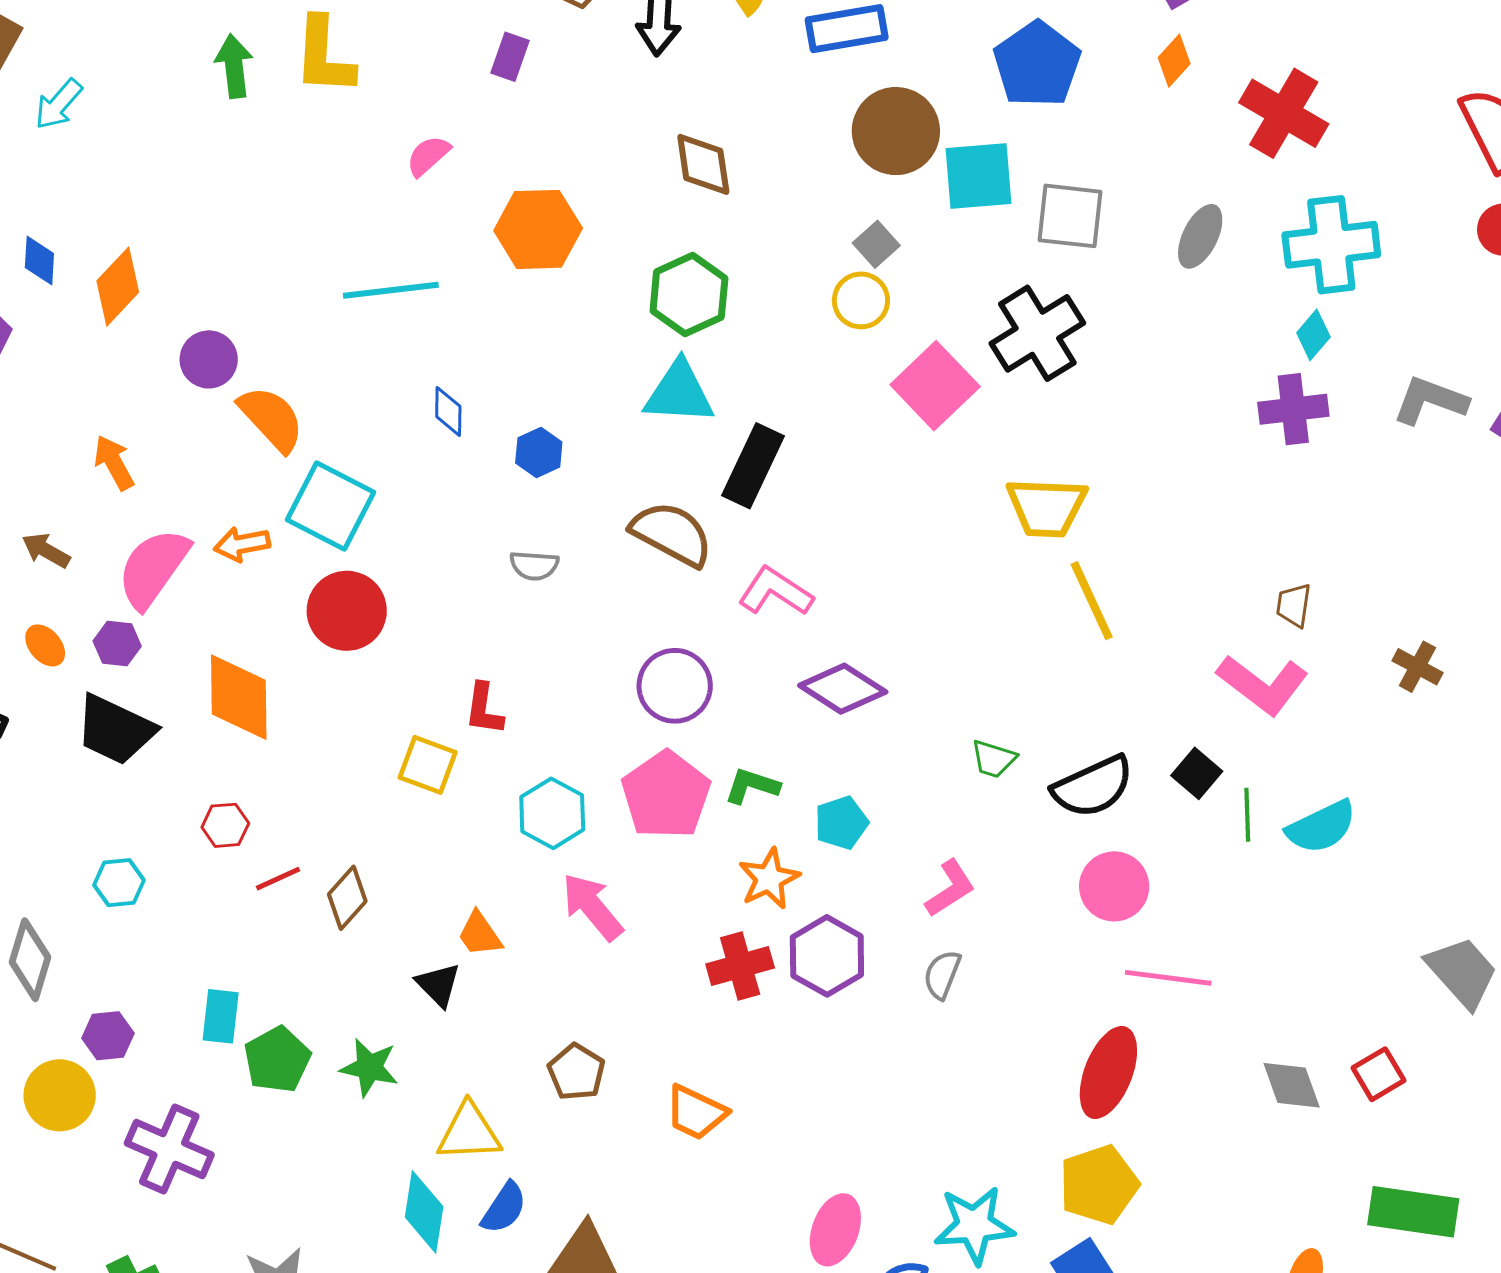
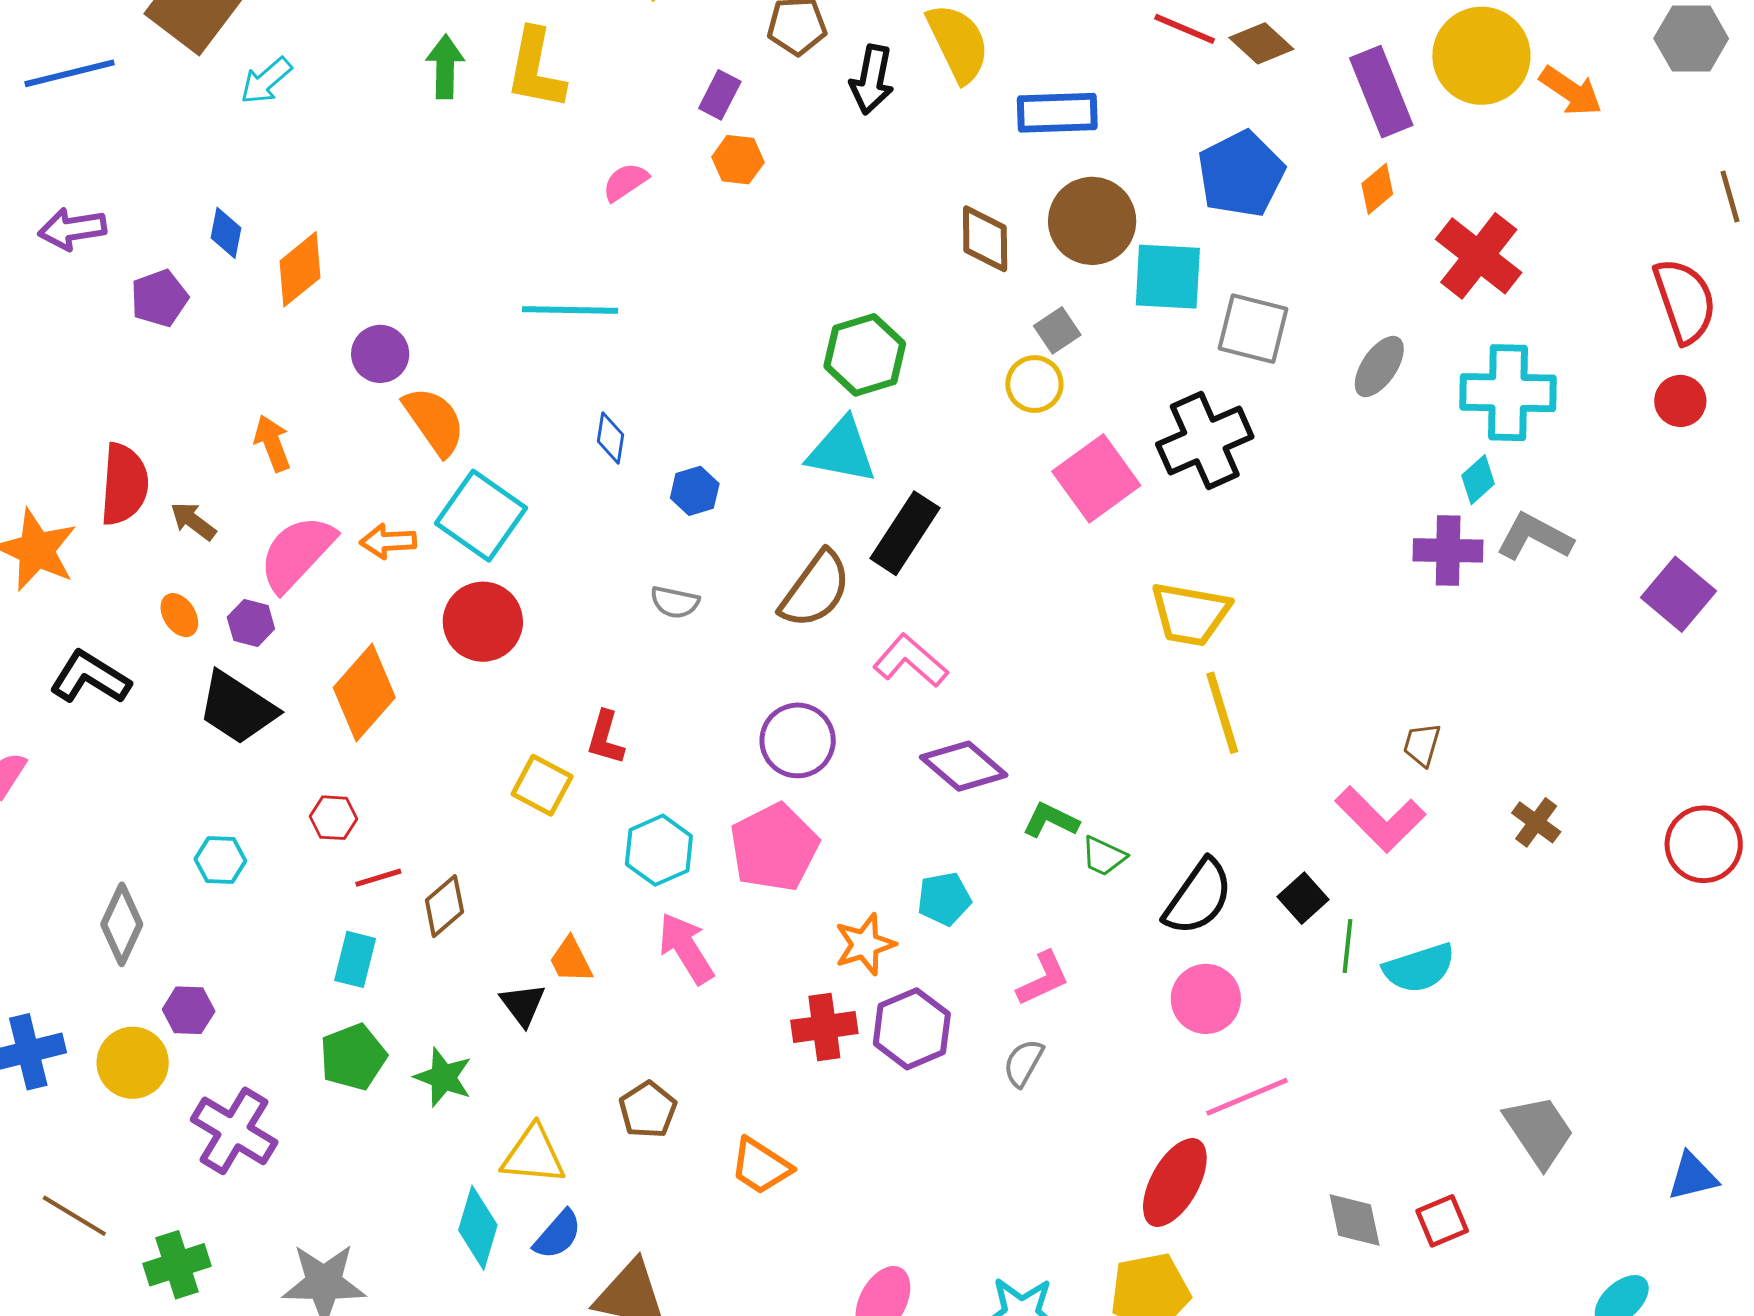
brown diamond: (703, 164) -> (985, 239), moved
orange hexagon: (538, 229) -> (738, 160), moved, size x0.6
gray L-shape: (1430, 401) -> (1534, 537), moved
brown semicircle: (672, 534) -> (815, 590), turned 90
orange diamond: (239, 697) -> (364, 693), turned 34
green L-shape: (752, 786) -> (1051, 820), moved
black semicircle: (1093, 787) -> (1198, 897), turned -38
pink line: (1168, 978) -> (1247, 1097), turned -38
cyan rectangle: (221, 1016) -> (355, 959), moved

